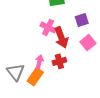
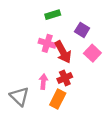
purple square: (82, 20) -> (82, 30), turned -32
orange rectangle: (35, 77) -> (58, 99), moved

